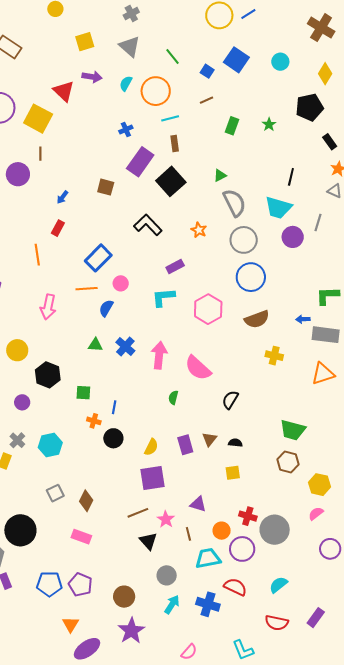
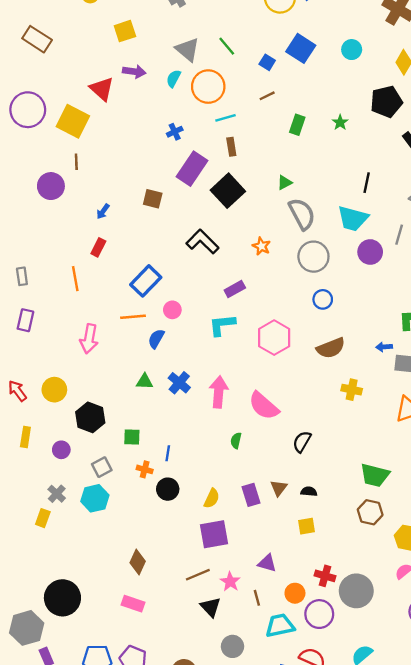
gray triangle: (130, 47) -> (187, 50), moved
blue circle: (251, 277) -> (323, 299), size x0.6
gray square: (55, 493) -> (102, 467), moved

